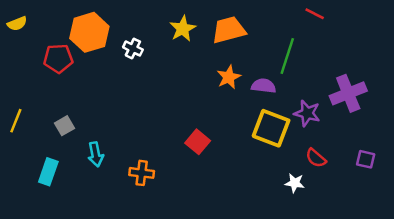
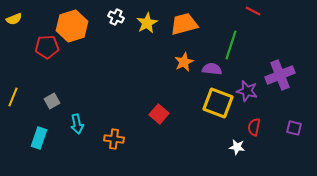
white cross: (133, 49) -> (116, 17), moved
red semicircle: (316, 158) -> (254, 127), turned 60

